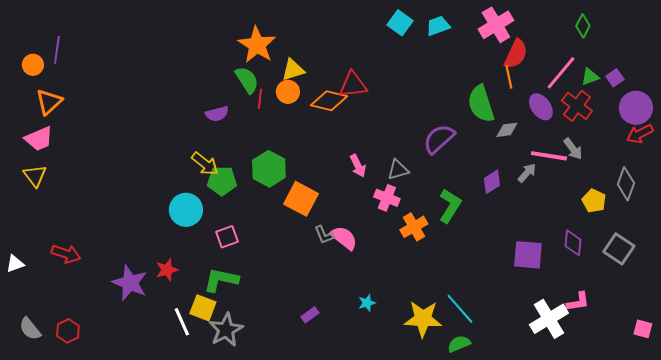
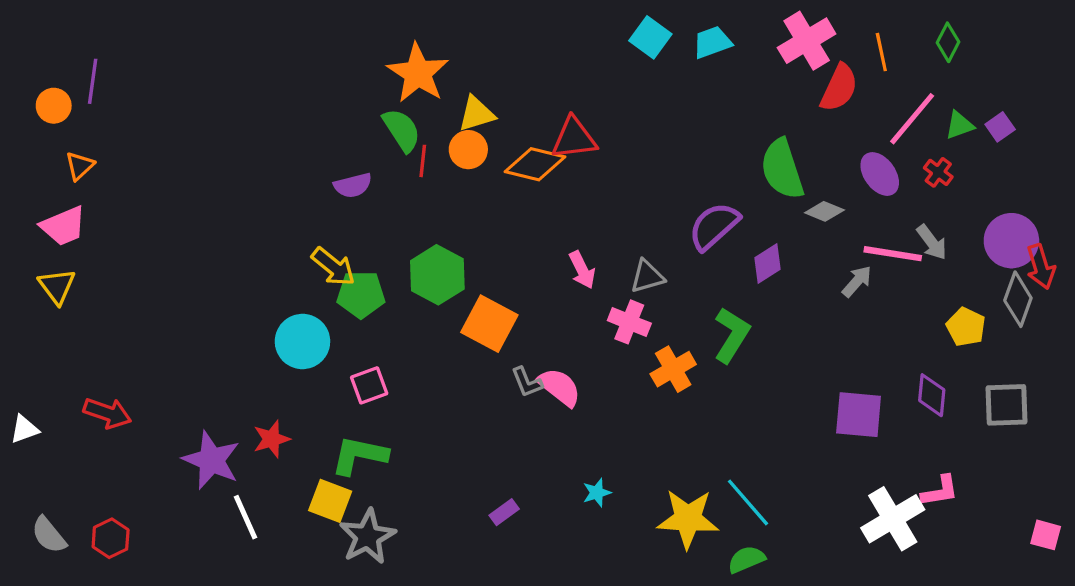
orange line: (509, 77) -> (881, 52), moved
orange triangle: (49, 102) -> (80, 166), size x0.7
red cross: (577, 106) -> (938, 172), size x0.6
purple circle: (636, 108) -> (1011, 241), moved
gray diamond: (507, 130) -> (824, 211), turned 30
red arrow: (640, 134) -> (1041, 267), moved, turned -80
purple diamond: (492, 182) -> (768, 263), moved
gray square: (619, 249) -> (1007, 405), turned -36
white line: (182, 322) -> (246, 517), moved

